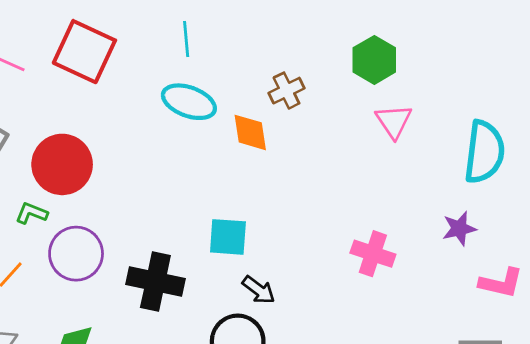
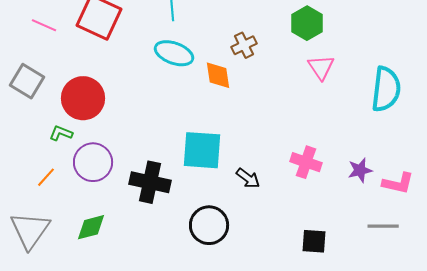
purple star: (459, 229) -> (360, 170), moved
cyan square: (228, 237) -> (202, 150), size x1.4
black arrow: (259, 290) -> (248, 178), moved

